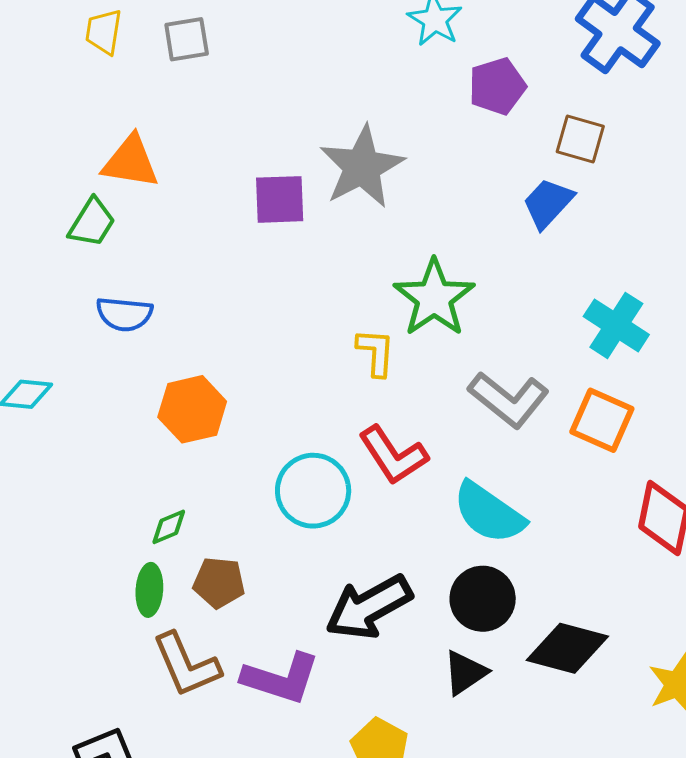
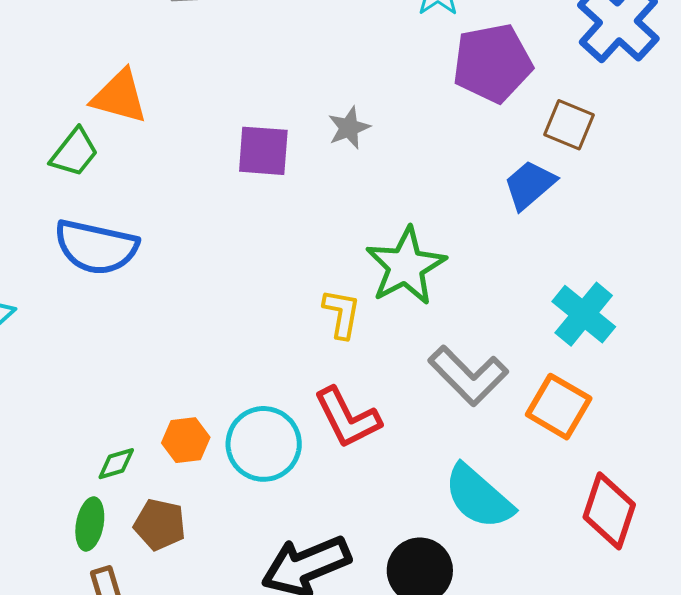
purple pentagon: (497, 86) -> (492, 63), size x1.4
gray star: (362, 167) -> (349, 128), size x0.5
blue semicircle: (124, 314) -> (96, 247), size x1.5
orange hexagon: (192, 409) -> (186, 440), moved, size x0.7
cyan semicircle: (489, 513) -> (479, 497), moved

